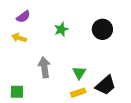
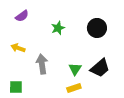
yellow arrow: (19, 38) -> (18, 48), moved
black trapezoid: (106, 85) -> (100, 68), moved

